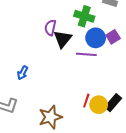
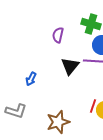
black triangle: (63, 39) -> (70, 66), moved

